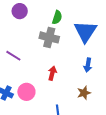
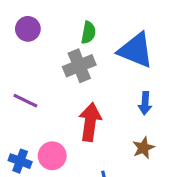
blue triangle: (85, 31) -> (136, 50), turned -35
gray cross: (49, 37) -> (79, 66), turned -30
red arrow: (52, 73) -> (90, 122), size x1.6

